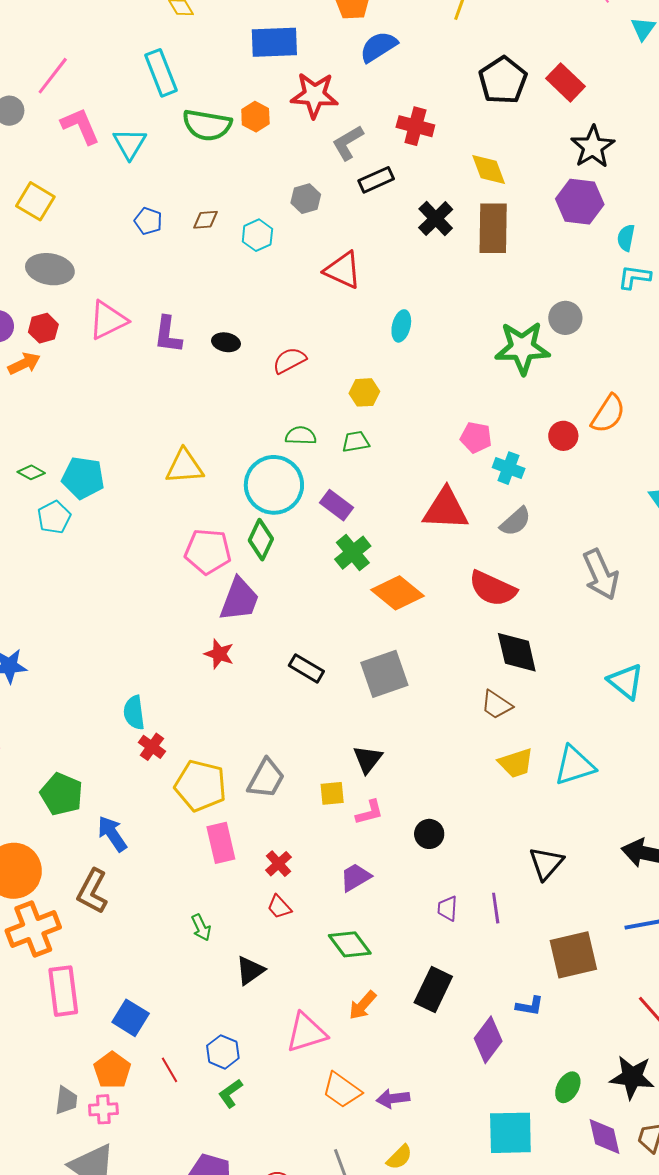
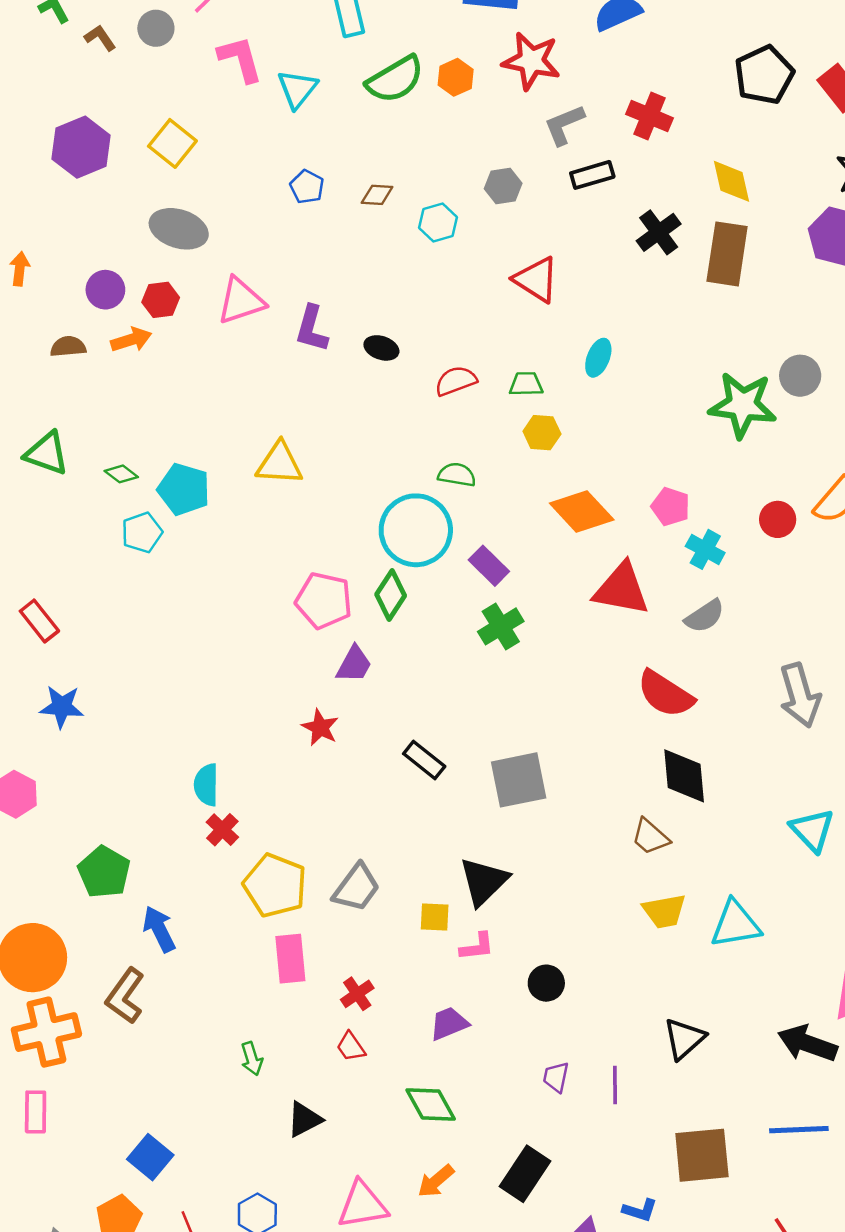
green semicircle: (207, 125) -> (395, 79), turned -48
green trapezoid: (356, 442) -> (526, 384), moved
yellow triangle: (184, 467) -> (279, 464), moved
orange diamond: (398, 593) -> (582, 511), moved
purple trapezoid: (239, 599) -> (354, 664), size x0.7
black triangle: (368, 759) -> (484, 881), size x1.4
pink rectangle: (63, 991) -> (36, 1112), moved, size x0.7

